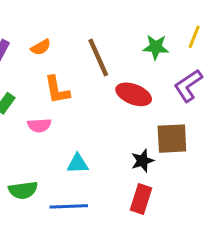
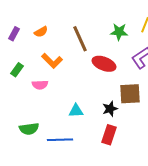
orange L-shape: (57, 90) -> (52, 61), turned -35
cyan triangle: (78, 164) -> (76, 111), moved

